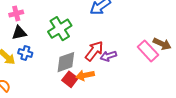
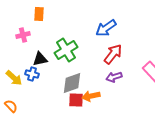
black triangle: (19, 33) -> (40, 59), moved
red arrow: (94, 51) -> (113, 54), moved
red square: (70, 79) -> (76, 100), turned -35

